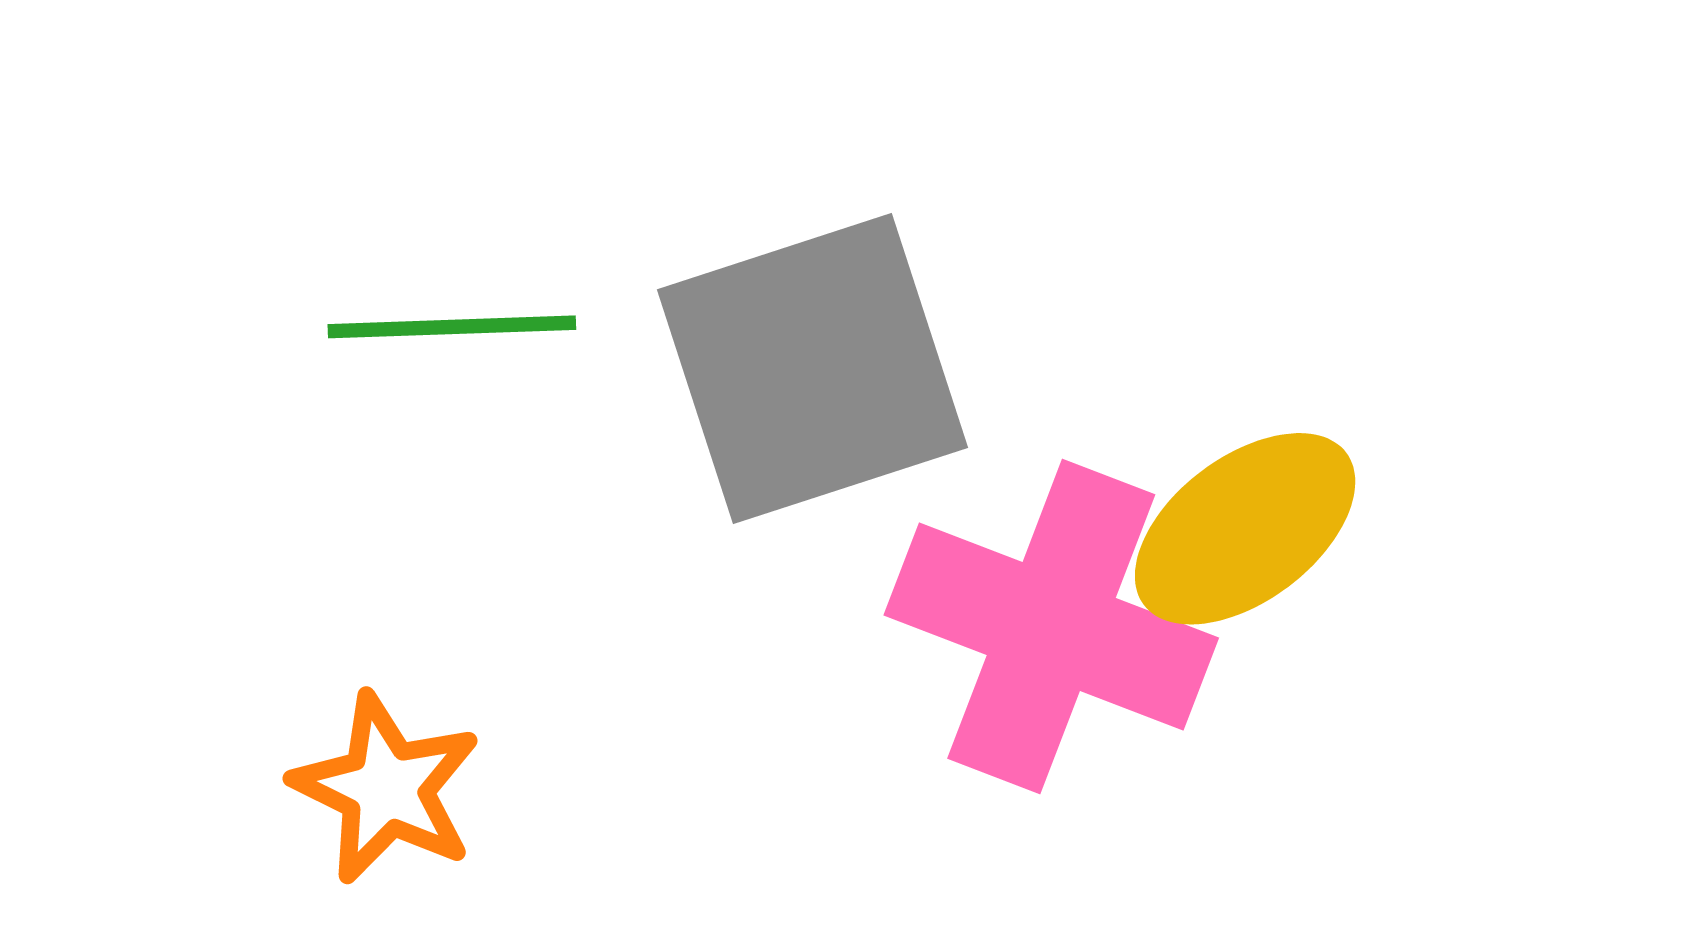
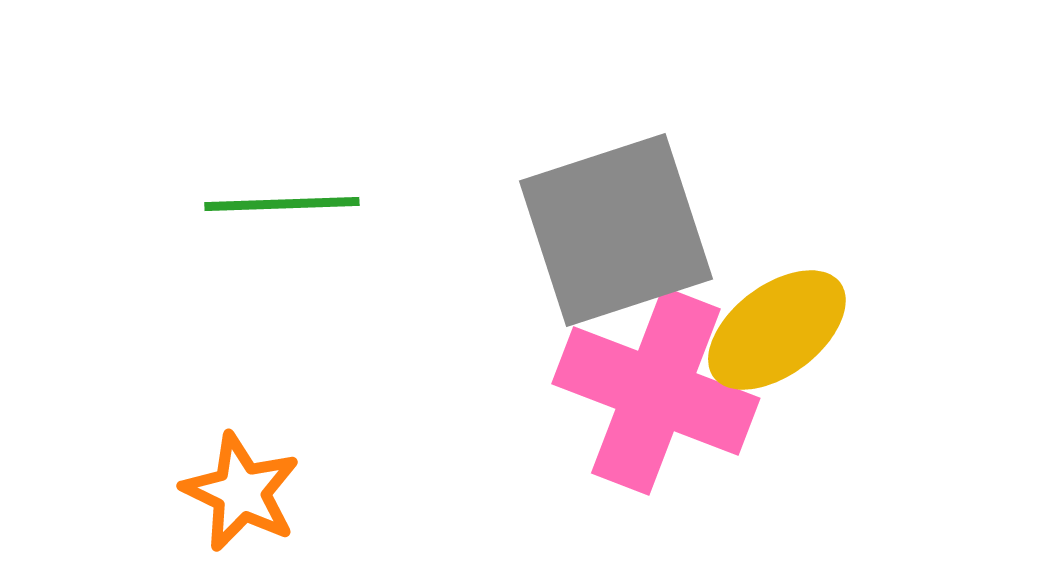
gray square: (812, 369) -> (616, 230), moved

